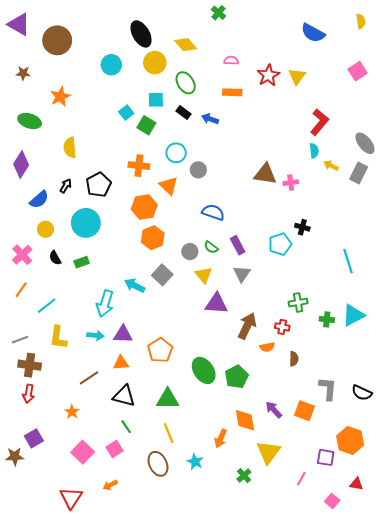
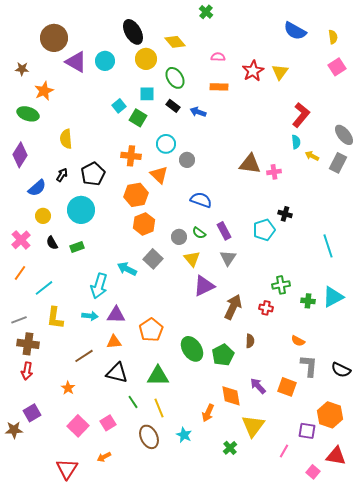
yellow semicircle: (361, 21) -> (333, 37), moved
purple triangle: (19, 24) -> (76, 62), moved
orange star: (60, 97) -> (44, 91), moved
purple triangle: (216, 304) -> (204, 286), turned -30
orange semicircle: (267, 347) -> (298, 341), moved, turned 40
brown semicircle: (294, 359) -> (250, 341), moved
green line: (126, 427) -> (133, 402), moved
red triangle: (356, 484) -> (336, 456), size x1.5

